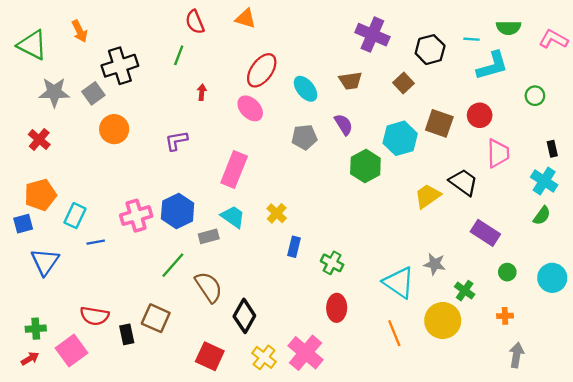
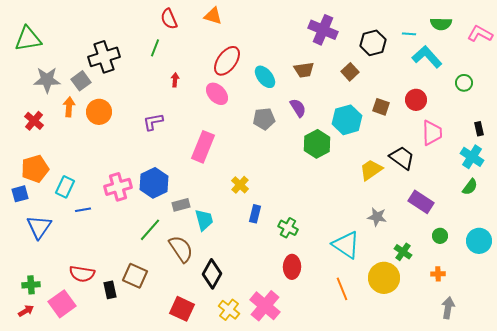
orange arrow: (80, 31) -> (69, 107), moved, turned -150
green triangle: (32, 45) -> (28, 39), turned -36
cyan L-shape: (492, 66) -> (427, 57), turned -116
brown square: (439, 123) -> (381, 107), size x0.7
cyan trapezoid: (233, 217) -> (204, 220), moved, turned 40
gray star: (435, 264) -> (377, 217), moved

